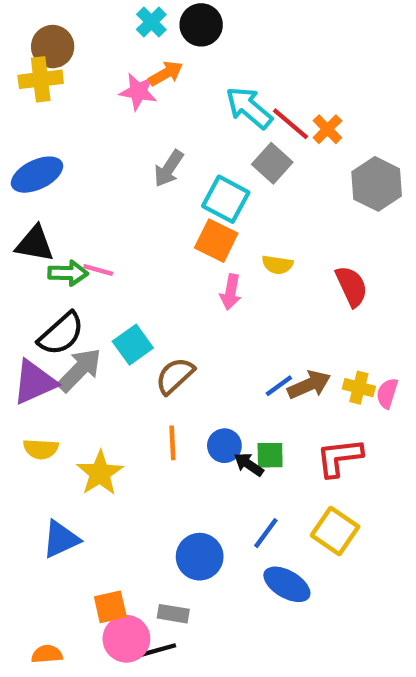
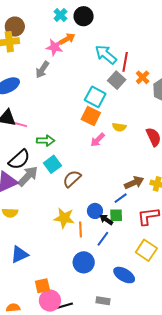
red line: (291, 124) -> (125, 62), turned 60
orange cross: (327, 129) -> (143, 77), moved
gray arrow: (169, 168) -> (42, 70), moved
pink line: (98, 270) -> (20, 124), moved
green arrow: (68, 273) -> (46, 141), moved
pink arrow: (231, 292) -> (98, 140), turned 35
blue line: (279, 386) -> (121, 198), moved
orange line: (172, 443) -> (81, 229), moved
yellow star: (100, 473) -> (64, 218), moved, turned -30
blue line: (266, 533) -> (103, 239), moved
gray rectangle: (173, 614) -> (103, 301), moved

